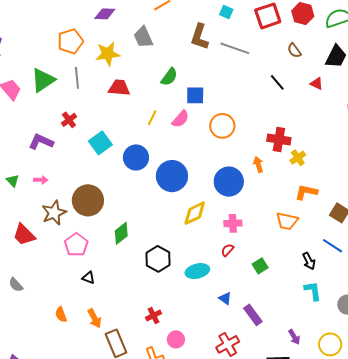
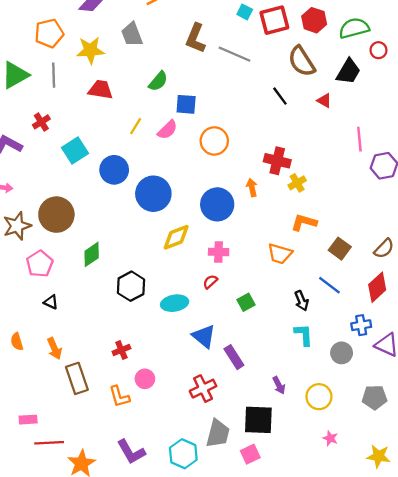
cyan square: (226, 12) -> (245, 12), moved
brown semicircle: (294, 51) -> (302, 61), size x1.8
blue triangle: (225, 298) -> (204, 336), size x1.6

